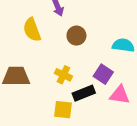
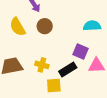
brown circle: (76, 36) -> (45, 26), moved
yellow cross: (63, 75) -> (42, 65), moved

